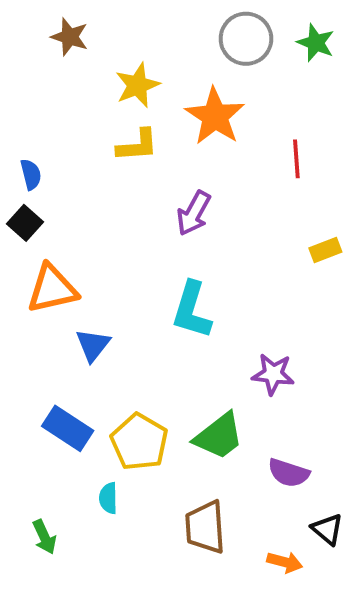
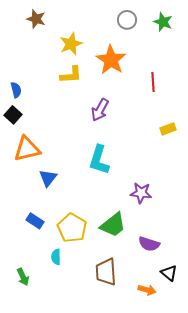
gray circle: (246, 39) -> (127, 20), size x0.7
blue rectangle: (68, 428) -> (35, 221), size x0.7

